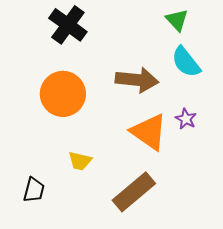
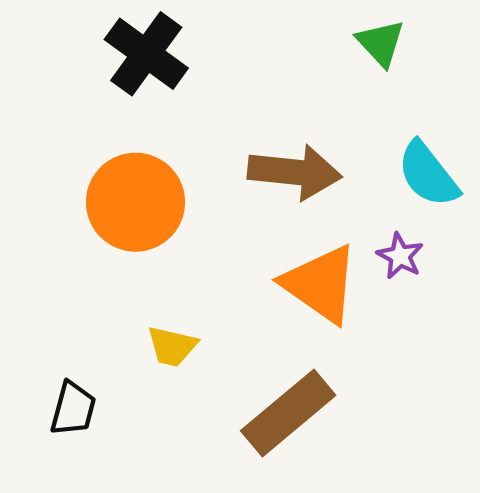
cyan semicircle: (186, 62) -> (428, 174), moved

